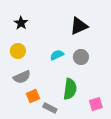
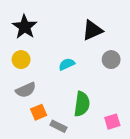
black star: (21, 23) -> (25, 27), size x1.5
gray circle: (81, 57) -> (111, 60), moved

